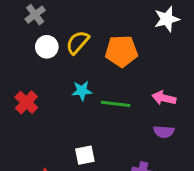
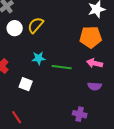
orange pentagon: (121, 51) -> (91, 37), moved
white square: (85, 155) -> (26, 84), moved, turned 32

